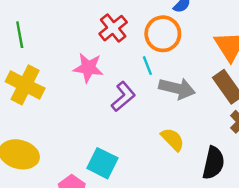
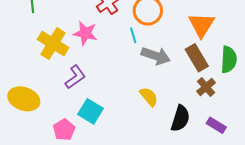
yellow cross: (25, 85) -> (53, 44), moved
purple L-shape: (123, 97) -> (75, 77), moved

